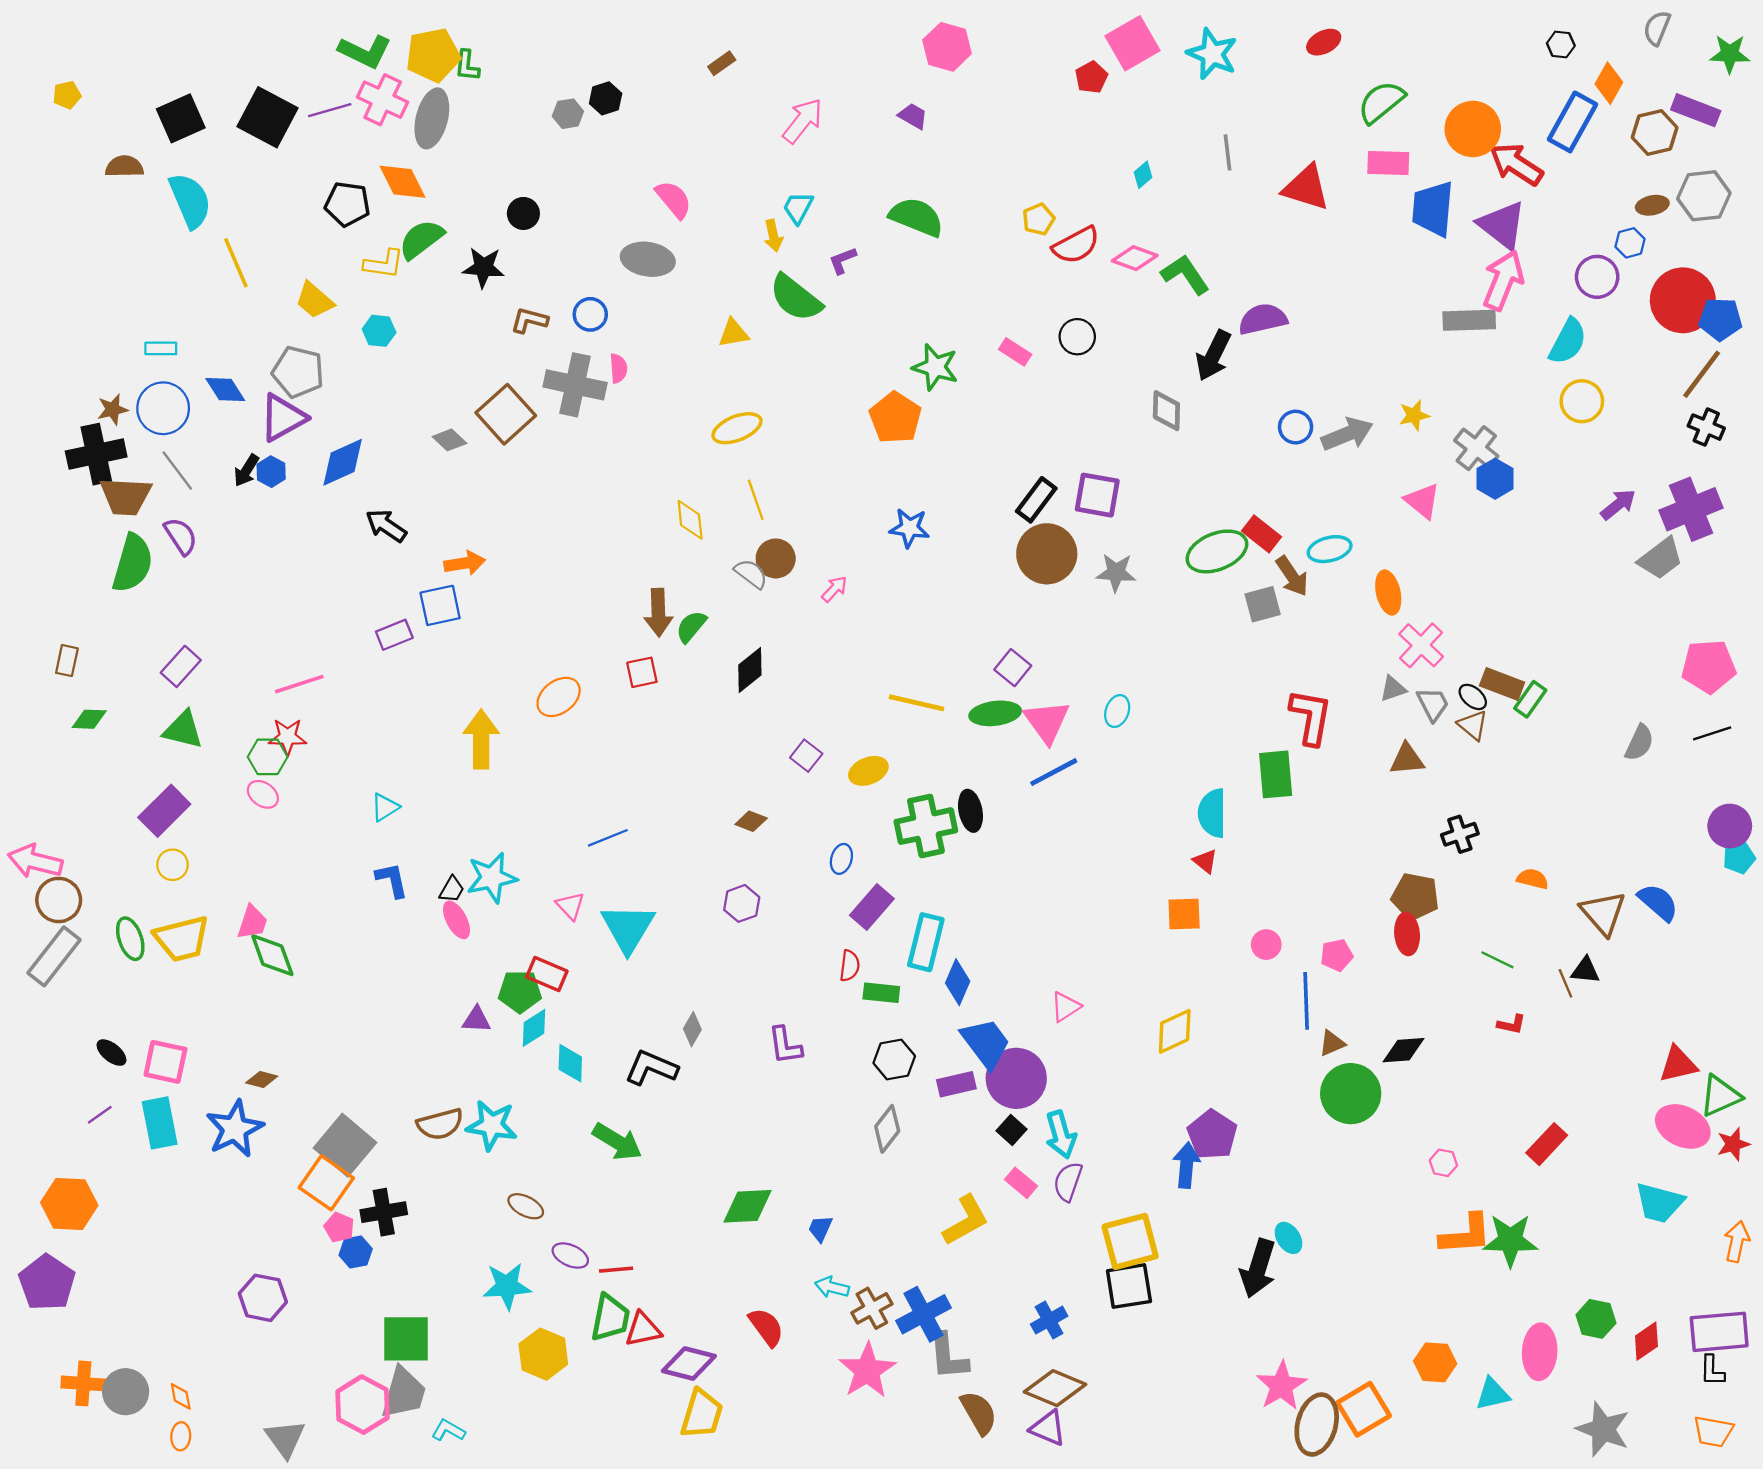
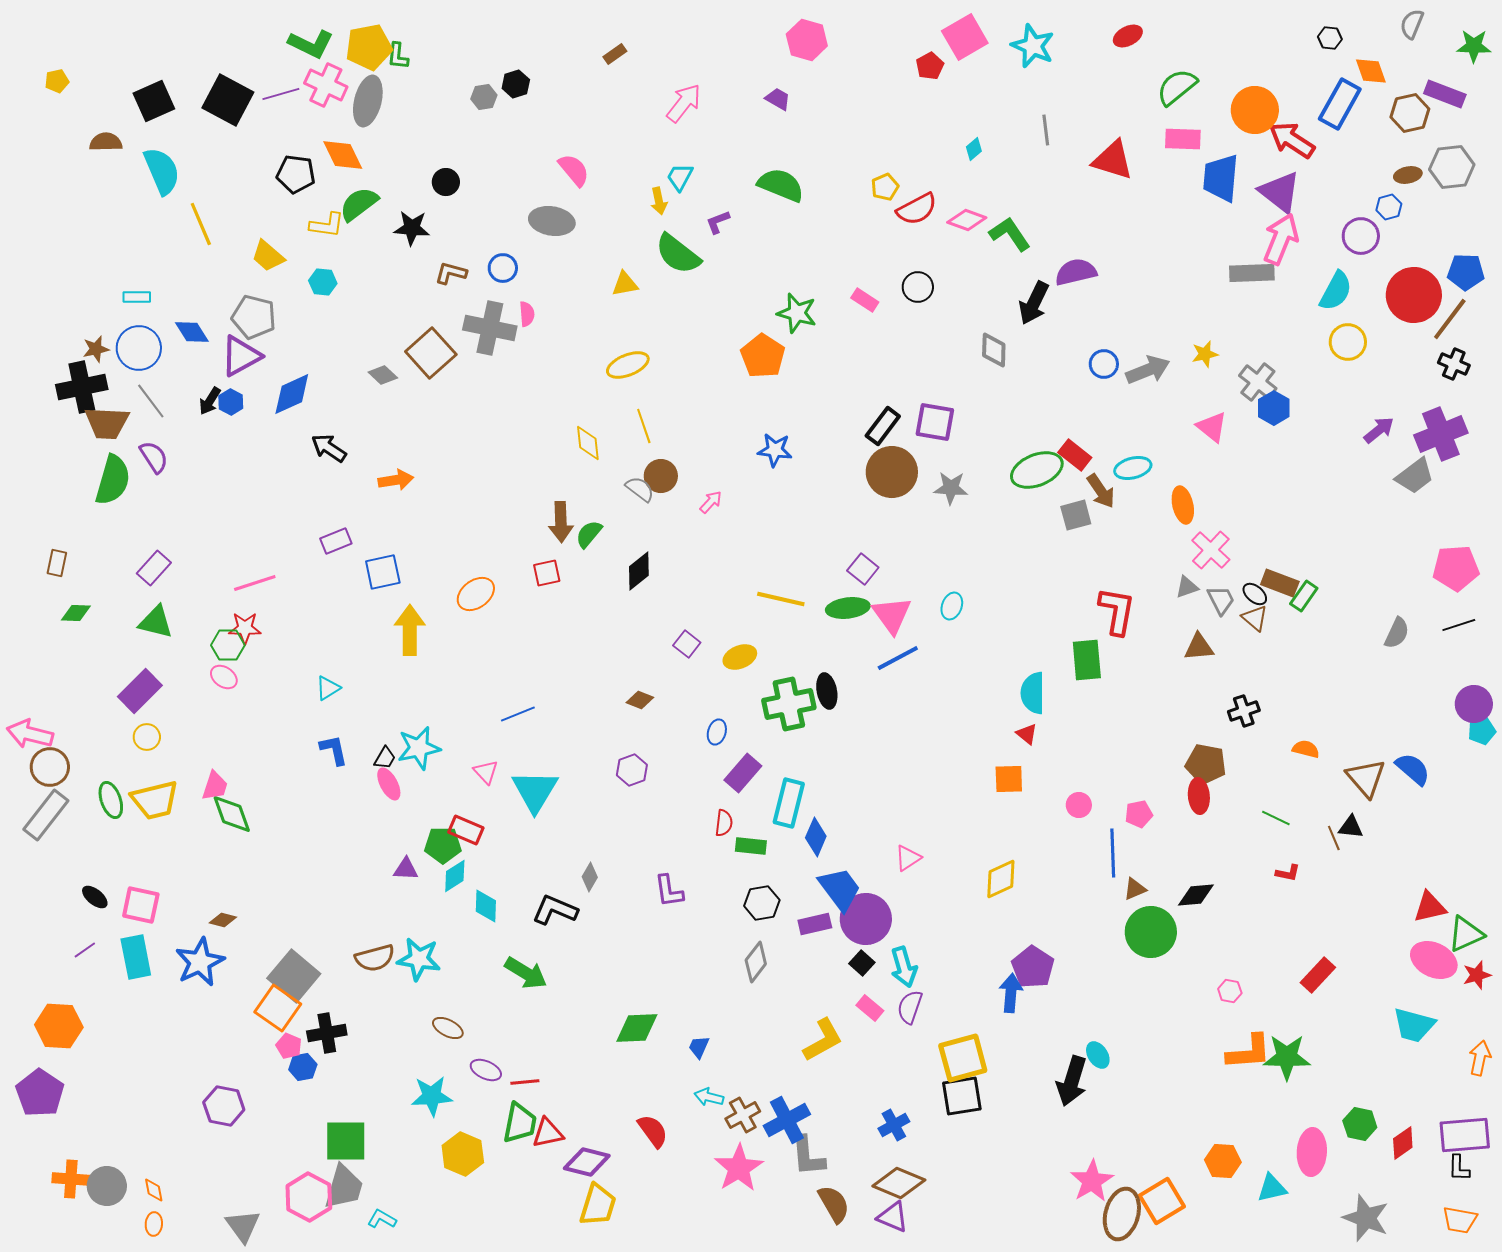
orange diamond: (1609, 83) -> (1371, 71), turned -48
red circle: (1683, 300) -> (1414, 295), moved
blue square: (440, 605) -> (383, 572), moved

